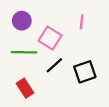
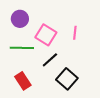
pink line: (82, 22) -> (75, 33), moved
black square: (85, 72) -> (67, 79), moved, turned -30

